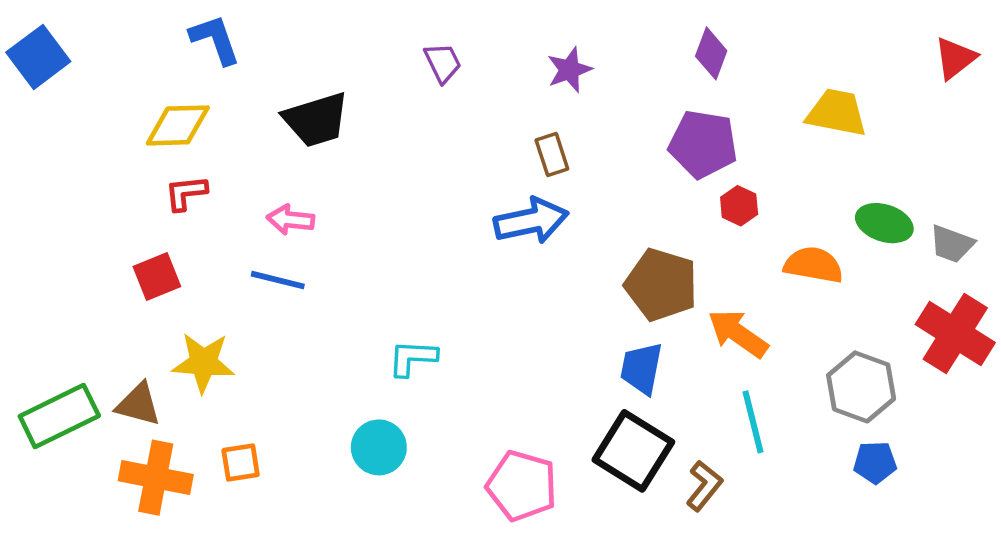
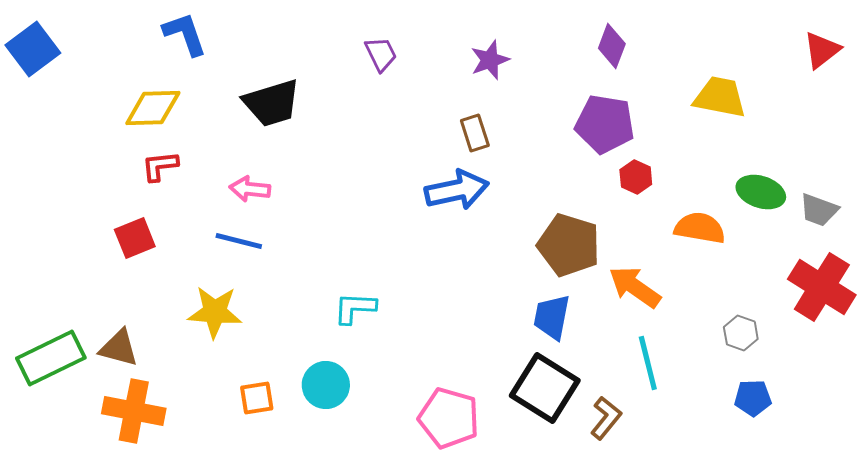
yellow star: (203, 363) -> (215, 312), moved
gray hexagon: (861, 387) -> (741, 333), size x0.6
orange square: (241, 462) -> (257, 398), moved

